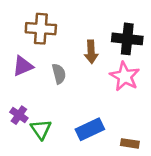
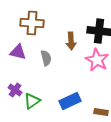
purple triangle: (23, 66) -> (18, 52), turned 36
green triangle: (41, 129) -> (32, 101), turned 30

